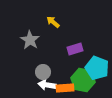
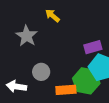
purple rectangle: (75, 49) -> (93, 47), moved
white arrow: (47, 85) -> (16, 86), moved

